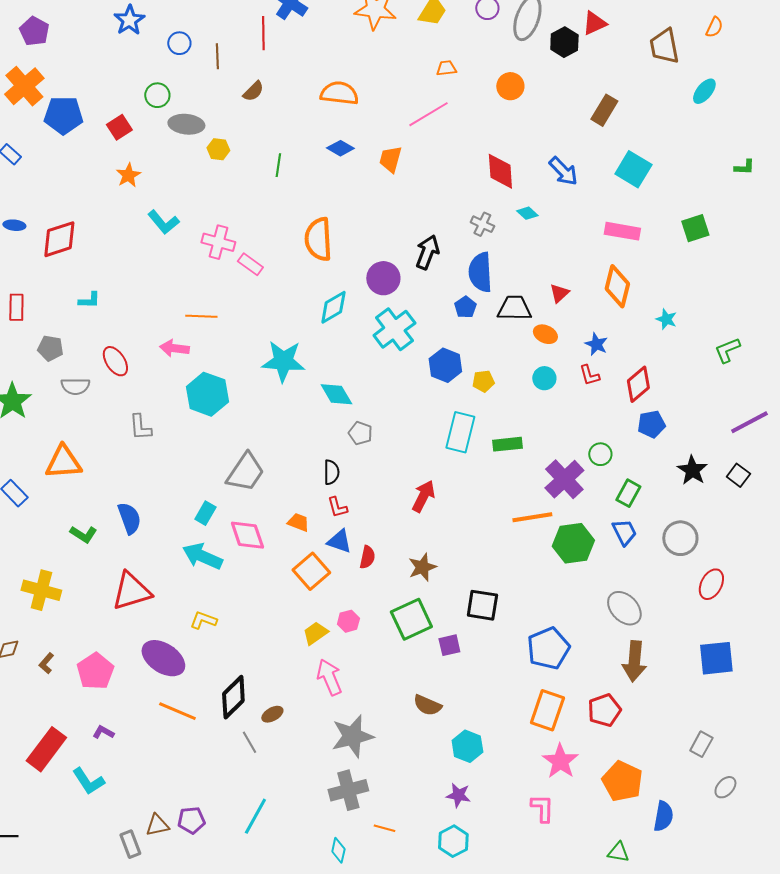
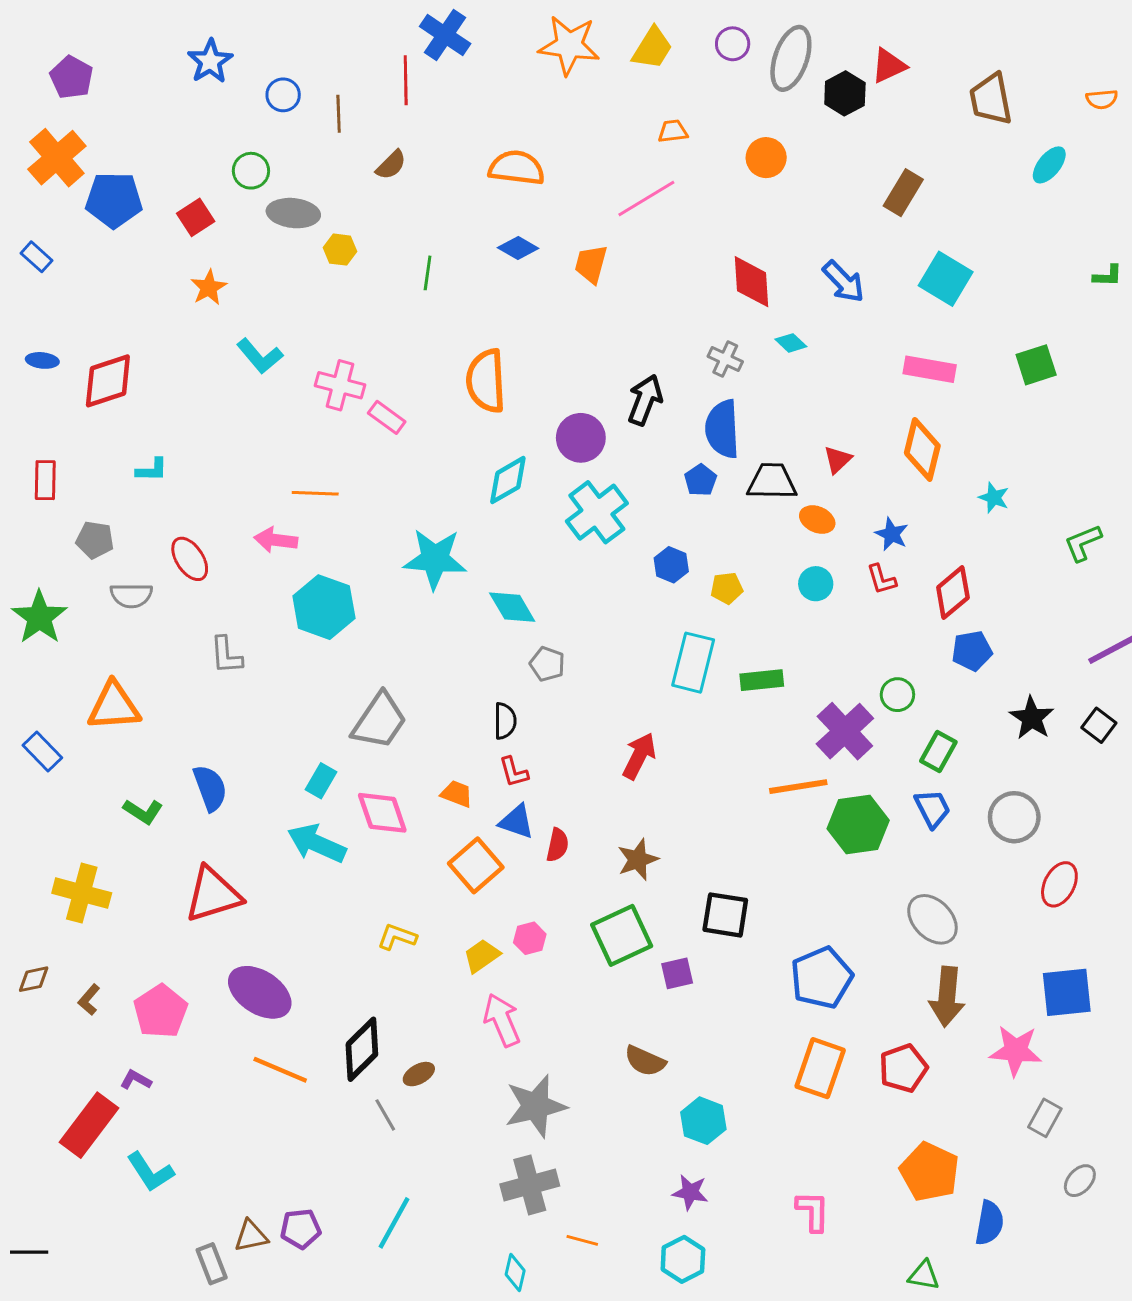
orange semicircle: (714, 27) -> (1102, 99), moved, turned 60
blue hexagon: (445, 365) -> (671, 565), size x0.7
yellow L-shape: (203, 620) -> (397, 937), moved
purple L-shape: (103, 732) -> (136, 1080), moved
pink star: (560, 761) -> (1016, 1051), moved, turned -30

